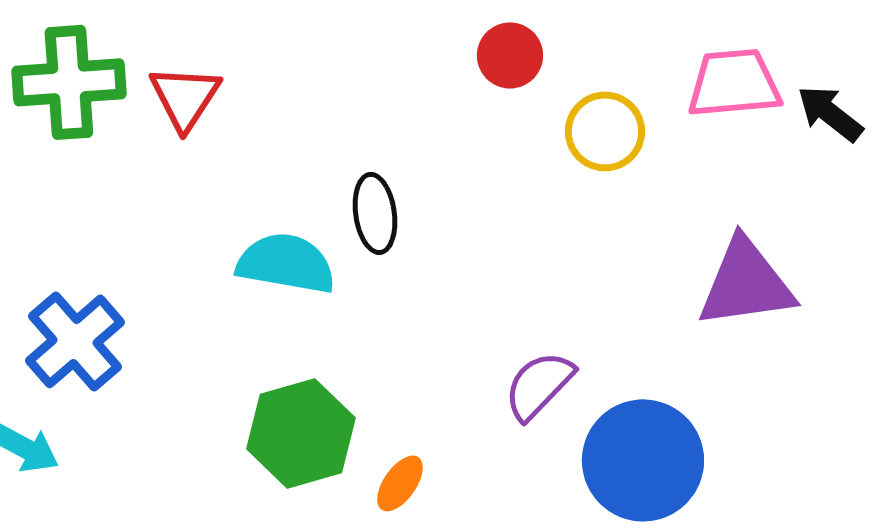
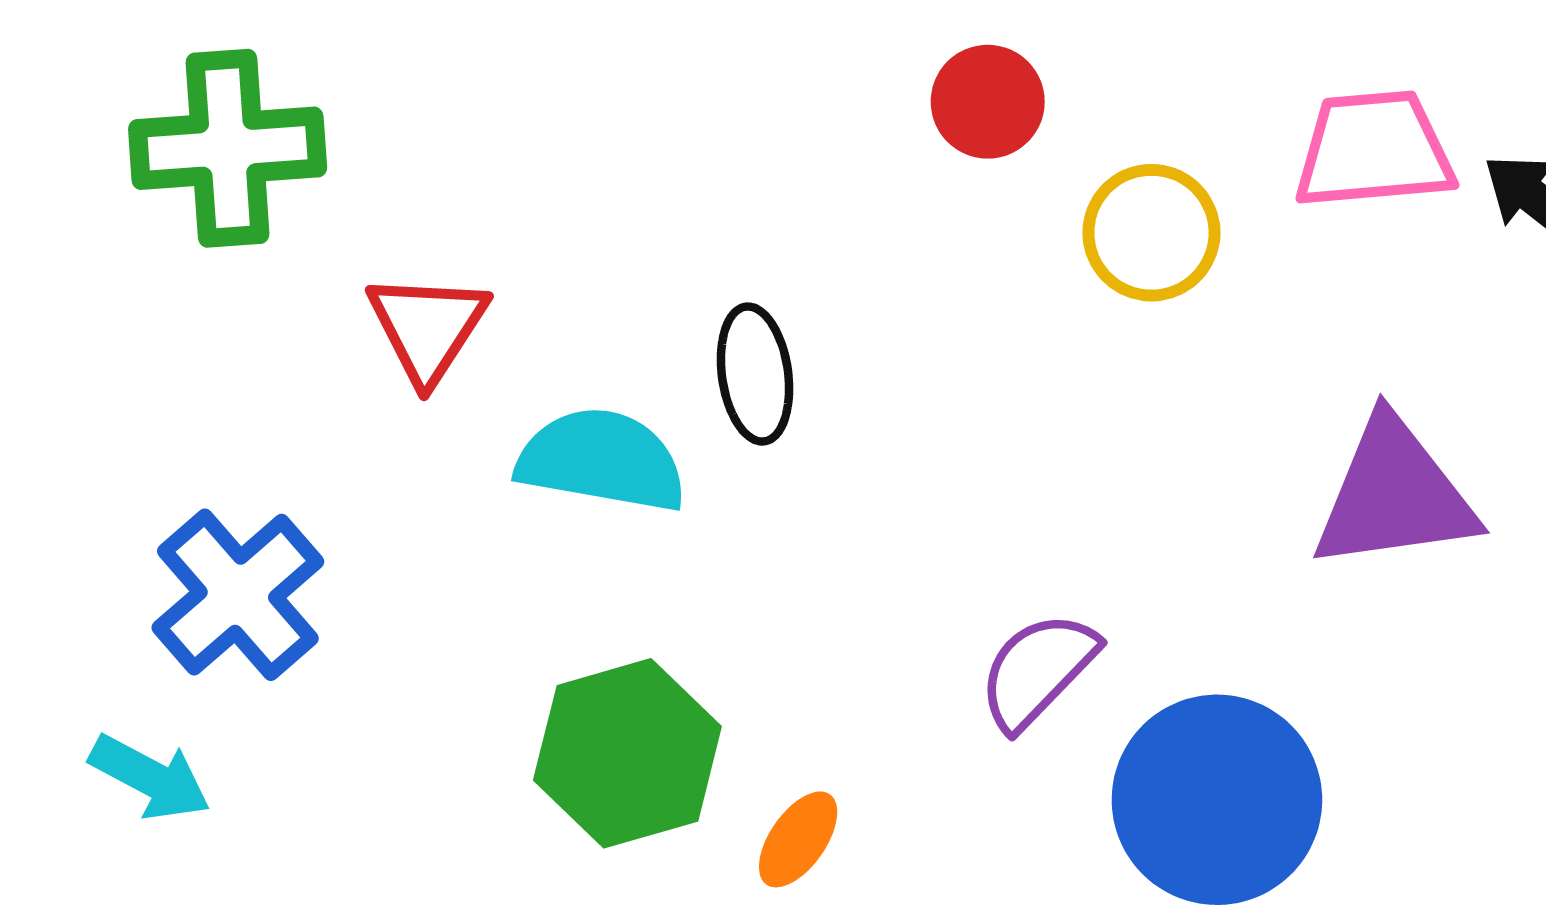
red triangle: (185, 97) -> (427, 327), moved

